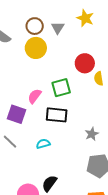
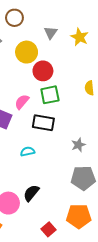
yellow star: (85, 18) -> (80, 37), moved
brown circle: (35, 26) -> (14, 18), moved
red circle: (85, 63) -> (43, 71), moved

